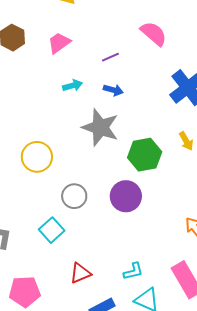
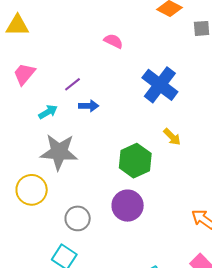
pink semicircle: (154, 34) -> (113, 41), size x0.7
purple line: (110, 57) -> (72, 84), moved
gray star: (100, 127) -> (59, 152), moved

